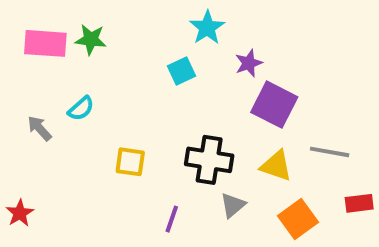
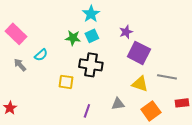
cyan star: (207, 28) -> (91, 14), moved
green star: (91, 39) -> (73, 38), moved
pink rectangle: (45, 43) -> (16, 34), moved, turned 40
black cross: (209, 160) -> (91, 65), moved
gray triangle: (233, 205) -> (118, 104), turned 32

